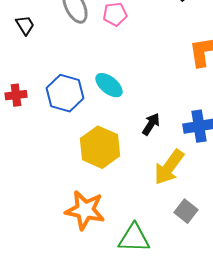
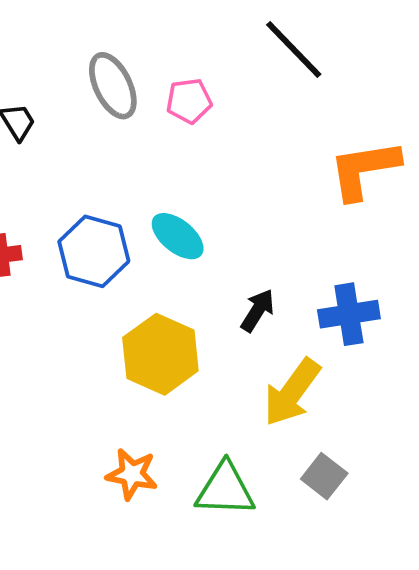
orange star: (85, 210) -> (132, 474), size x0.7
green triangle: (134, 238) -> (225, 489), moved

